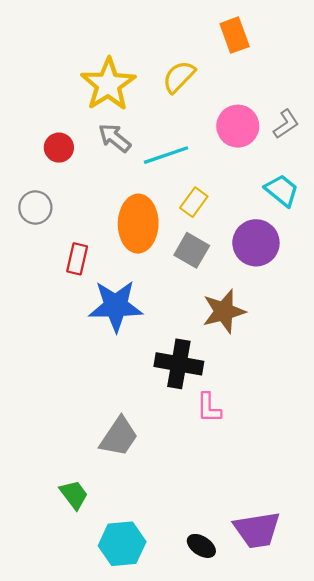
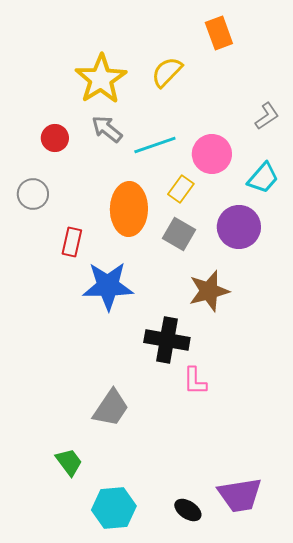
pink circle: (238, 126) -> (212, 154), moved
cyan trapezoid: (282, 190) -> (263, 178), turned 92

